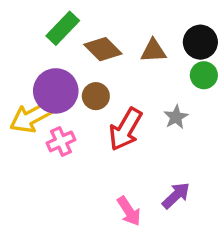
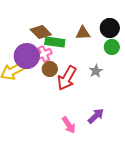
green rectangle: (63, 28) -> (55, 42), moved, turned 54
brown diamond: (103, 49) -> (41, 32), moved
brown circle: (96, 96) -> (50, 69), moved
pink cross: (61, 141) -> (44, 54), moved

